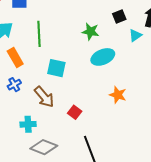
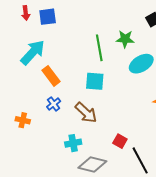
green line: (39, 34) -> (99, 48), moved
red square: (75, 112) -> (120, 141), moved

